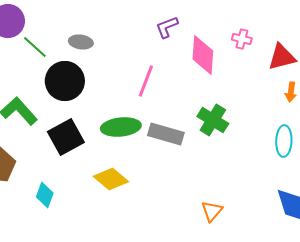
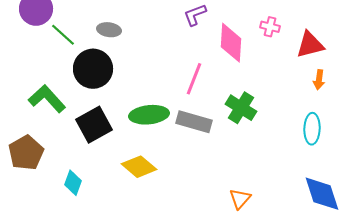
pink line: (146, 81) -> (194, 79), moved

